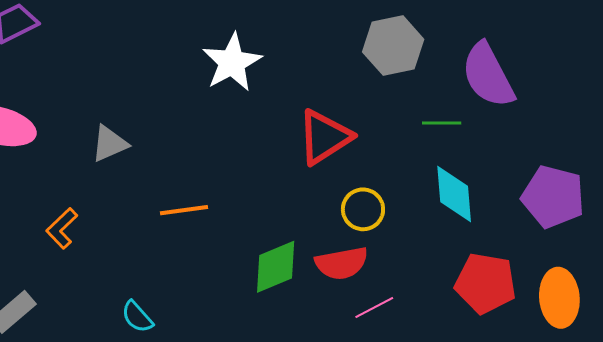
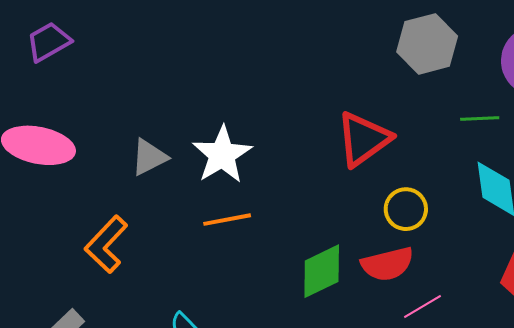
white star: (232, 62) -> (222, 155), moved
orange L-shape: (62, 228) -> (106, 244), size x1.4

